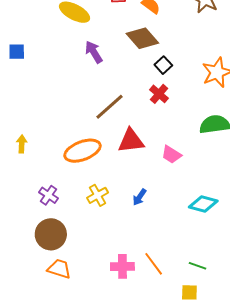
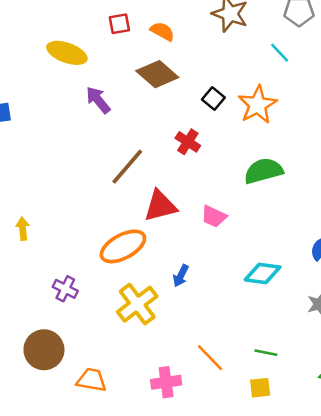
black square: (163, 65) -> (213, 99), moved
orange ellipse: (82, 151) -> (123, 246), moved
yellow cross: (98, 195) -> (137, 304), moved, size x1.5
brown circle: (51, 234) -> (44, 350), moved
pink cross: (122, 266) -> (166, 382), moved

